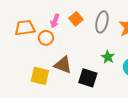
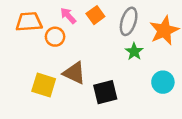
pink arrow: (55, 21) -> (68, 16), turned 112
green star: (108, 57) -> (134, 52), moved
black square: (88, 78) -> (105, 92), turned -36

